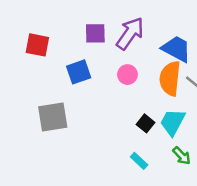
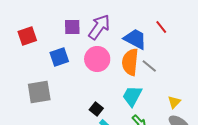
red square: (37, 45) -> (27, 36), turned -30
pink circle: (127, 75) -> (97, 59), size x1.6
black square: (145, 123) -> (96, 109), moved

